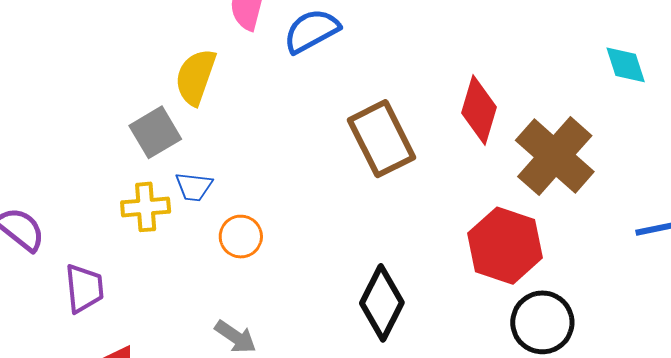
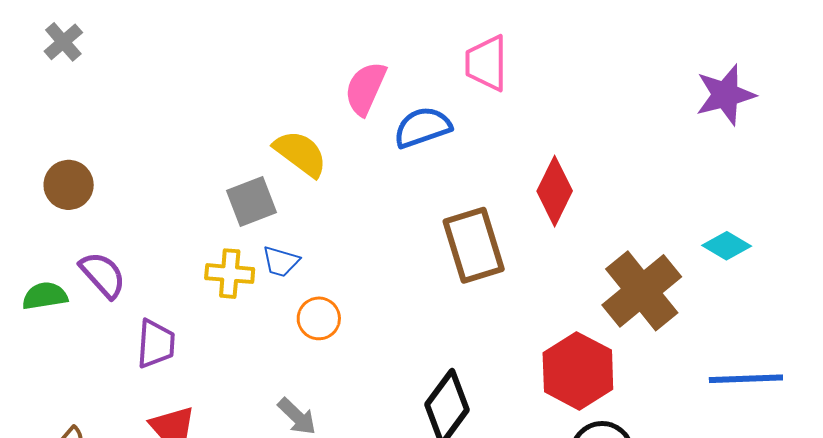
cyan diamond: (626, 65) -> (727, 246), moved, turned -51
yellow semicircle: (196, 77) -> (301, 153), turned 98
red diamond: (479, 110) -> (555, 191), moved

